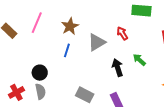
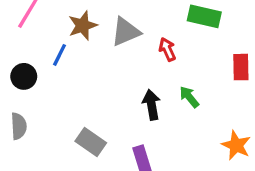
gray triangle: (97, 42) -> (126, 32), moved
blue line: (67, 50) -> (59, 55), moved
black circle: (40, 73) -> (24, 76), moved

